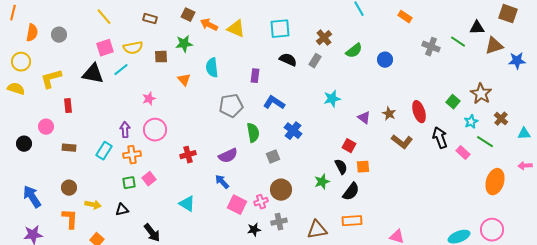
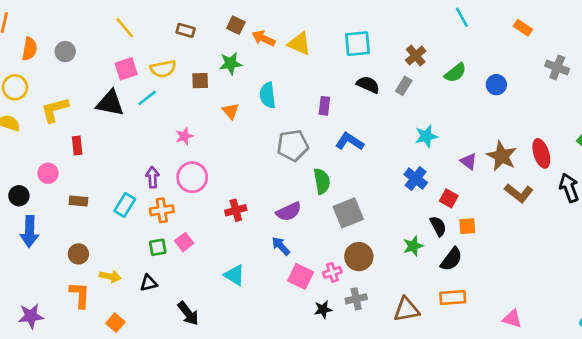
brown star: (389, 114) -> (502, 156), size x1.6
blue cross: (293, 131) -> (416, 179), moved
gray square: (273, 157) -> (348, 213), size x1.6
blue arrow: (32, 197) -> (30, 231), moved, turned -145

